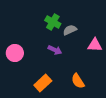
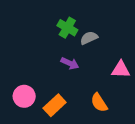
pink triangle: (95, 45) -> (121, 70), moved
pink circle: (15, 53) -> (24, 96), moved

